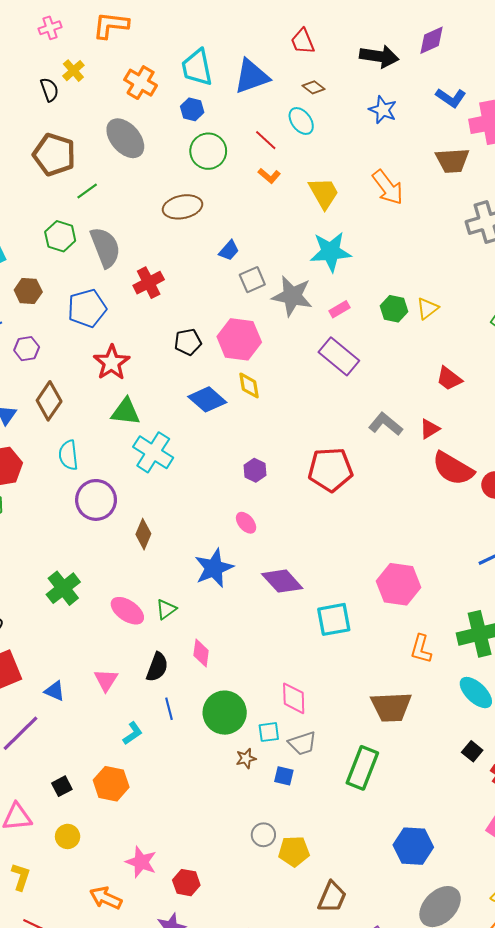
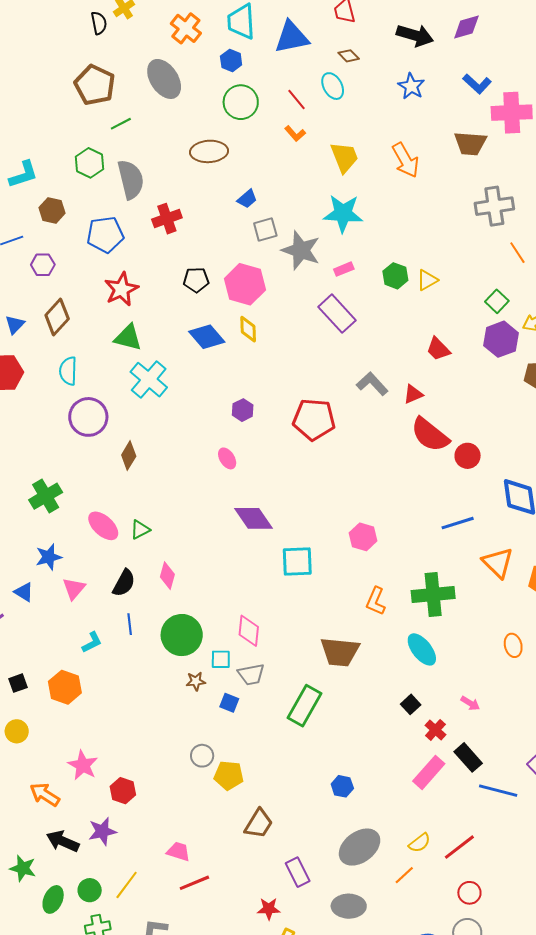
blue star: (214, 568) -> (49, 557), moved, size x0.7
pink hexagon: (398, 584) -> (363, 537), size x0.7
blue hexagon: (413, 846) -> (342, 786), size x0.6

